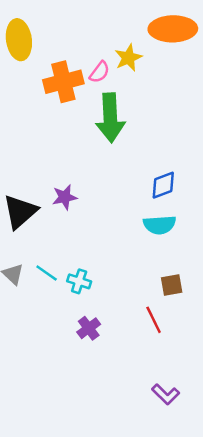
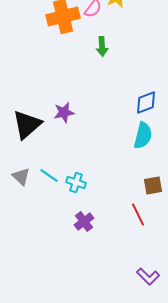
green arrow: (110, 118) -> (102, 46), size x0.5
cyan semicircle: (160, 225) -> (143, 136), turned -72

